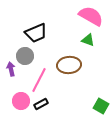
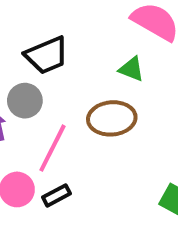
green triangle: (88, 40) -> (132, 69), moved

